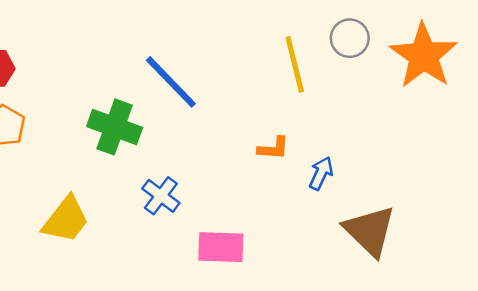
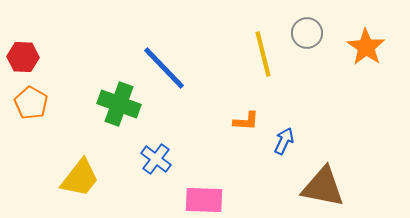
orange star: (424, 56) -> (366, 47), size x0.7
brown triangle: (370, 231) -> (323, 187), turned -33

